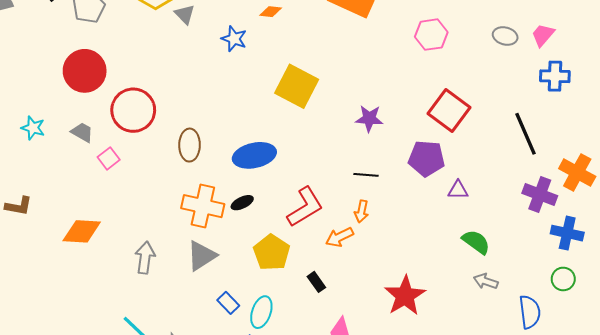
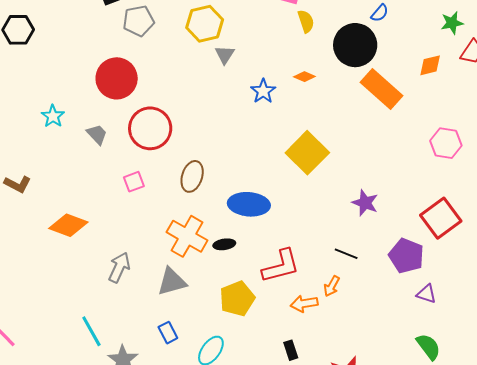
pink square: (109, 158) -> (134, 182), moved
black rectangle: (316, 282) -> (291, 350), moved
blue rectangle: (228, 303) -> (168, 333), moved

